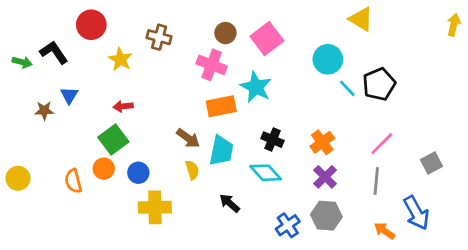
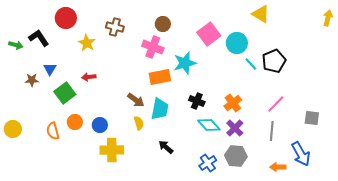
pink square: (267, 39) -> (209, 34), moved
cyan star: (256, 87) -> (185, 63), turned 30
green square: (113, 140) -> (65, 93), moved
gray square: (432, 163) -> (312, 118), turned 35
cyan diamond: (266, 173) -> (209, 125), moved
orange arrow: (385, 231) -> (278, 167), turned -35

